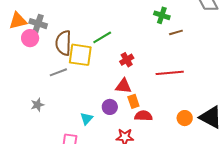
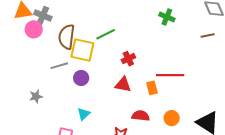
brown line: (176, 32) -> (208, 36), moved
orange rectangle: (133, 101) -> (152, 88), moved
purple circle: (110, 107) -> (81, 78), moved
orange circle: (185, 118) -> (172, 118), moved

